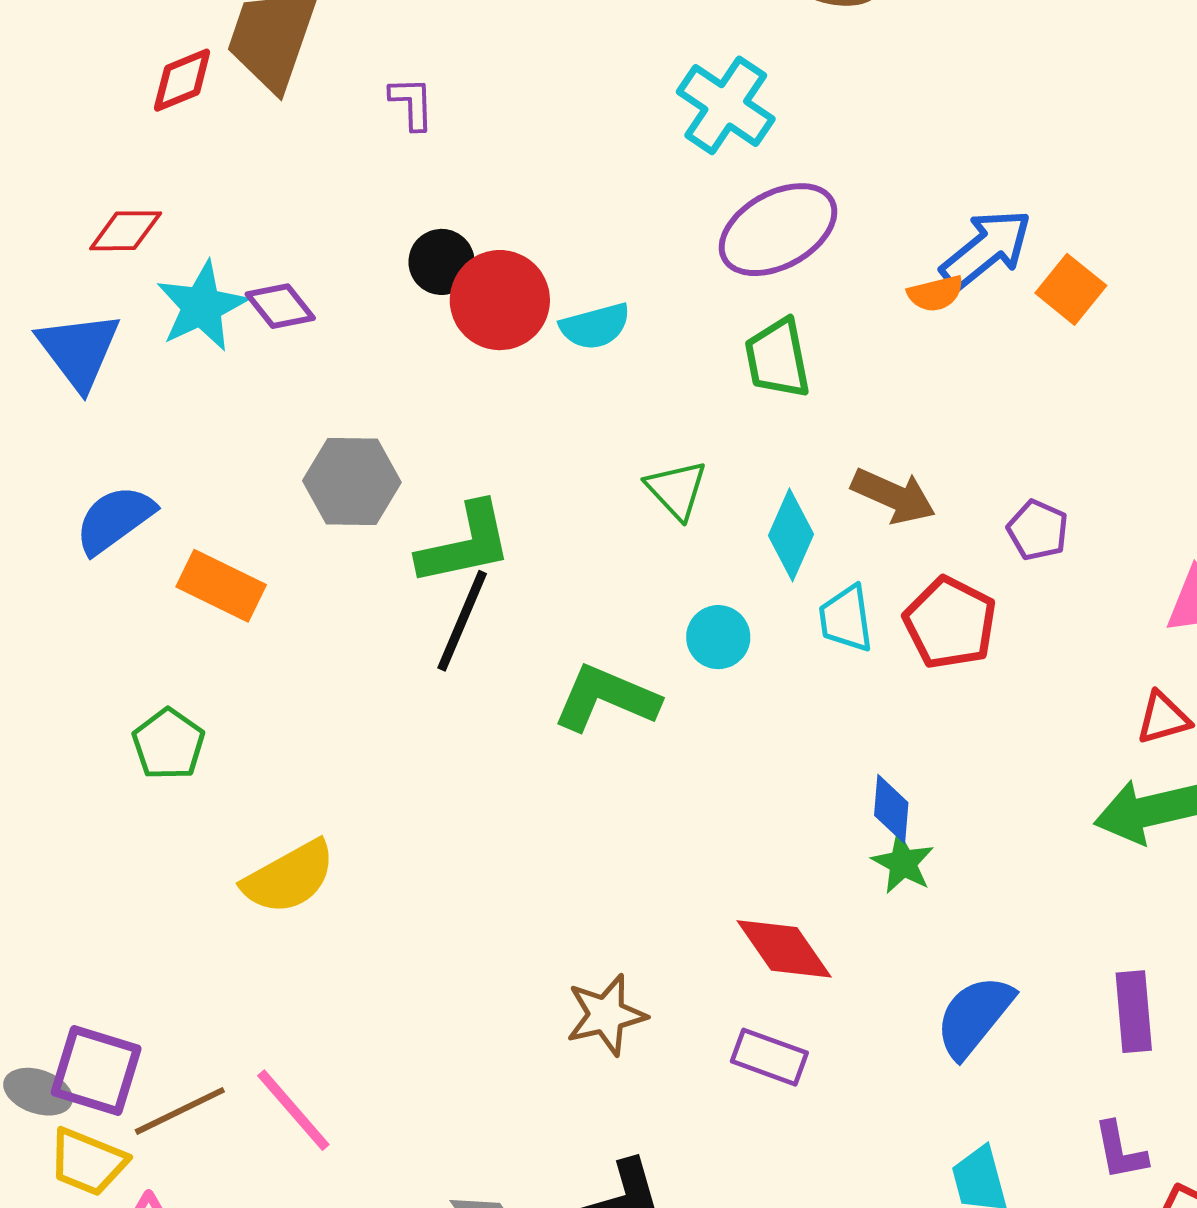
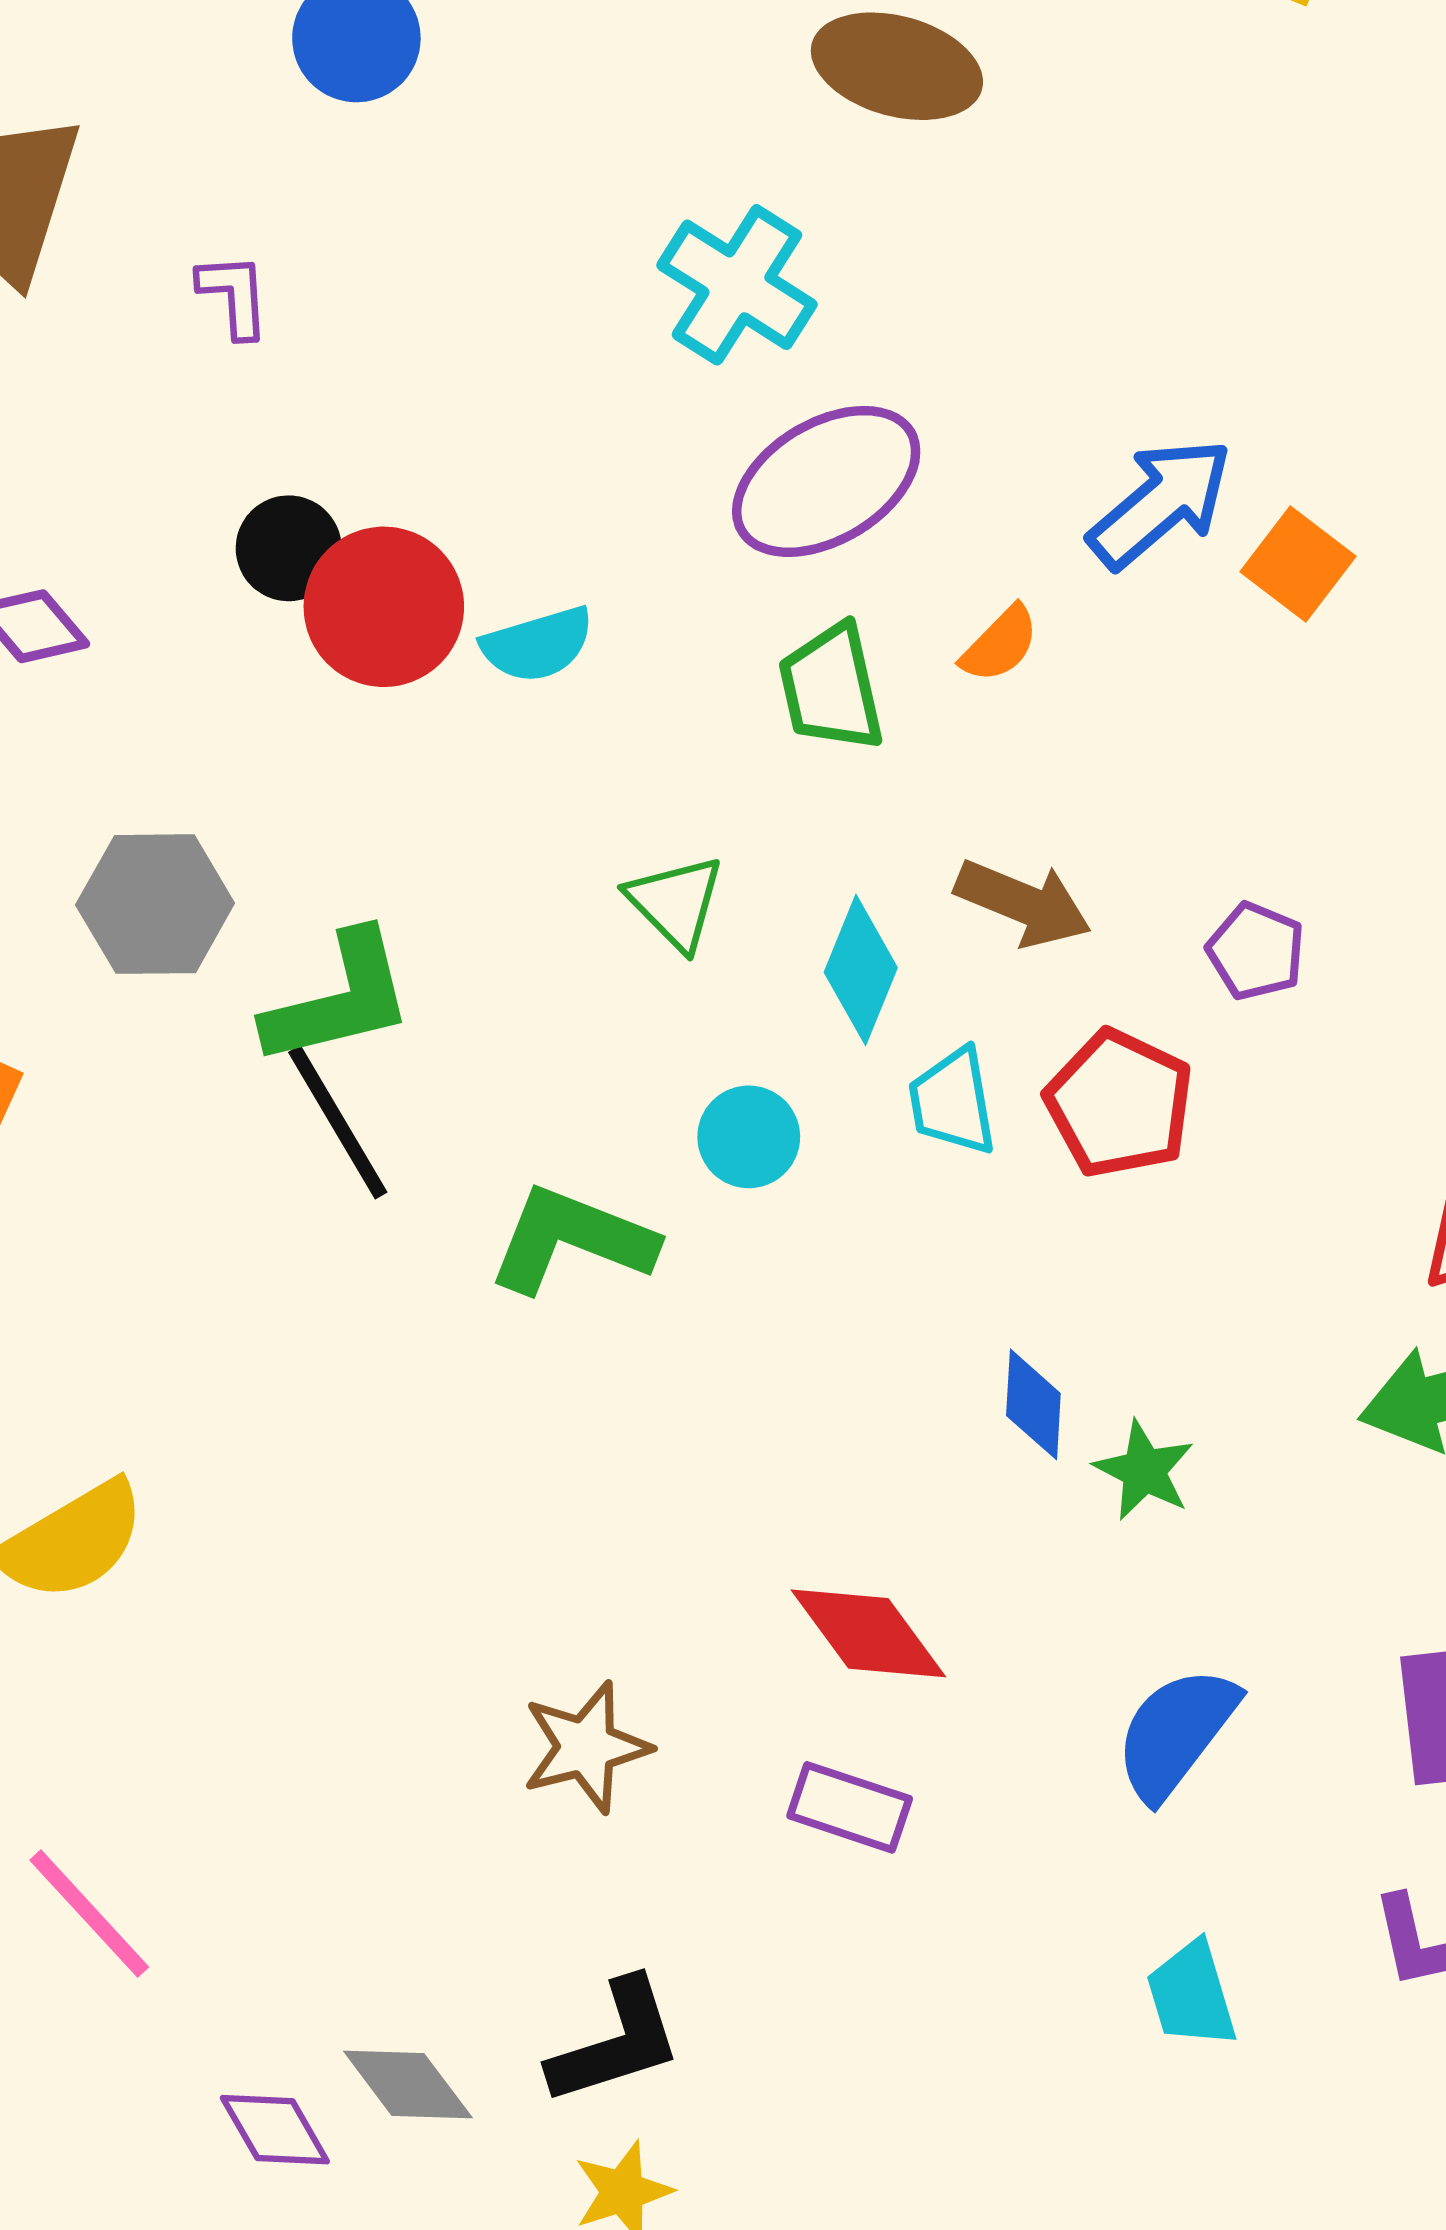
orange semicircle: (936, 293) -> (1000, 644), moved, turned -30
black line: (462, 621) -> (338, 1122), turned -52
green star: (903, 863) -> (1144, 1471), moved

